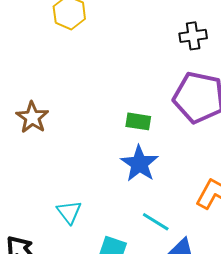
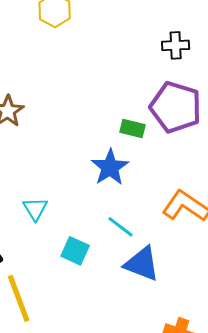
green rectangle: (138, 121) -> (133, 128), moved

